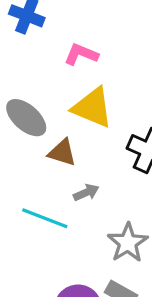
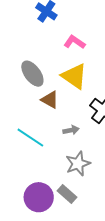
gray arrow: (86, 193) -> (71, 130), moved

